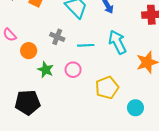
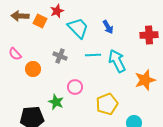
cyan line: (86, 45) -> (93, 55), moved
green star: (46, 70) -> (56, 102), moved

